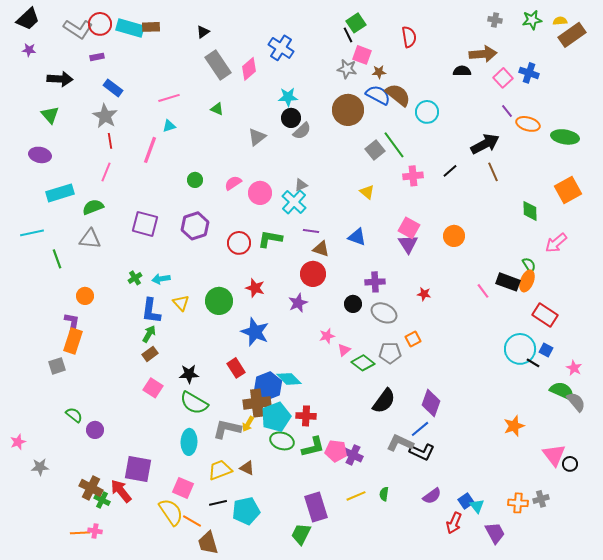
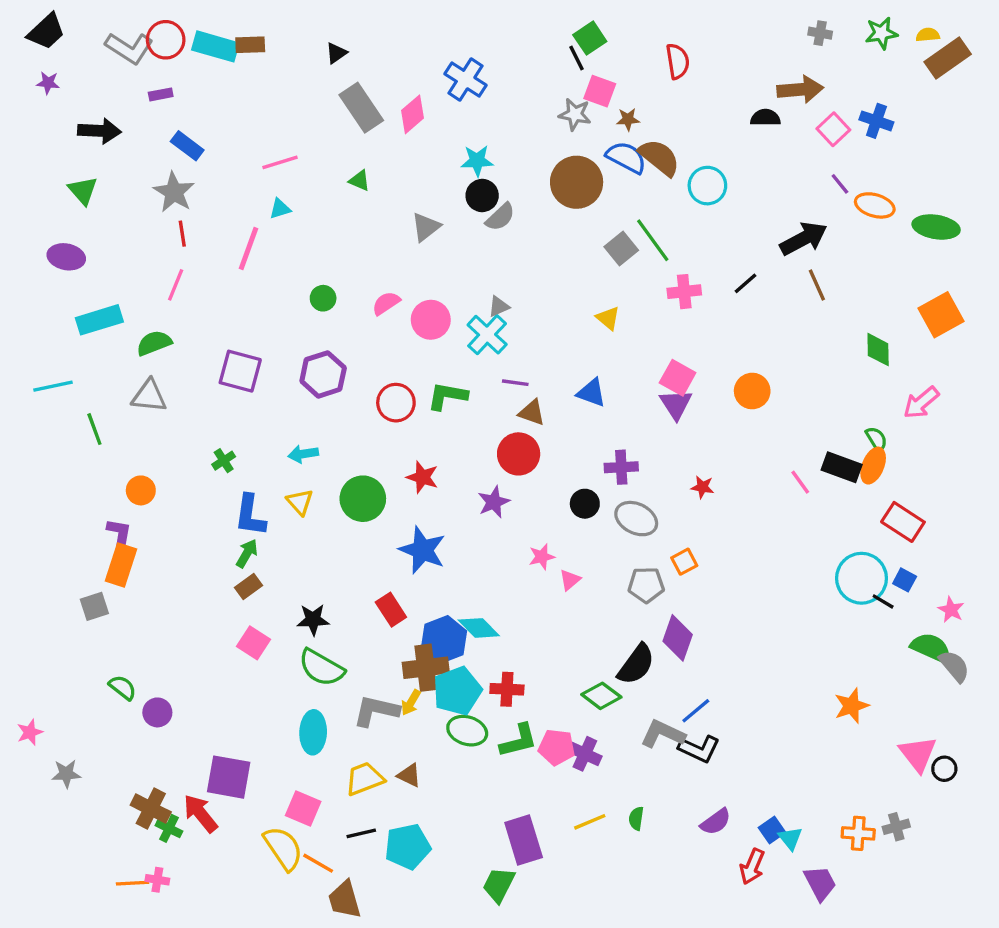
cyan arrow: (161, 279) -> (303, 454), moved
green diamond: (363, 363) -> (601, 696), moved
purple diamond: (431, 403) -> (678, 638), moved

